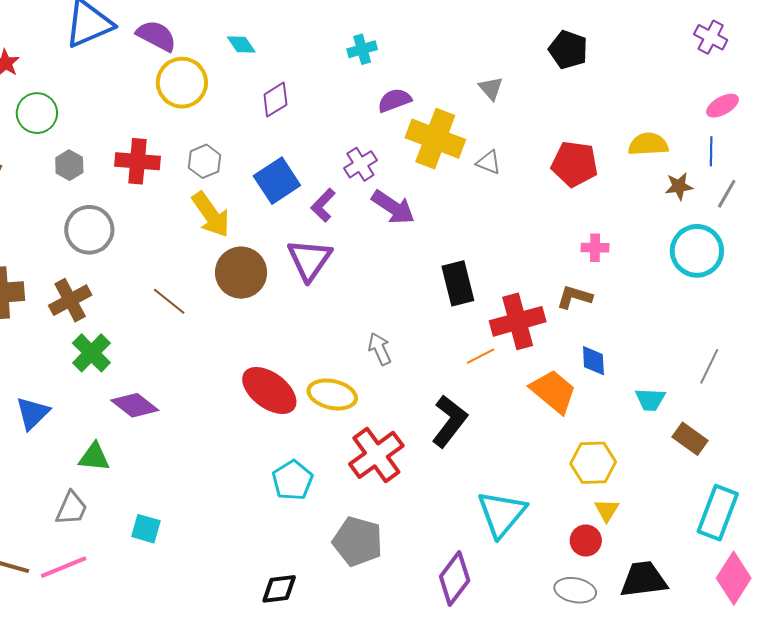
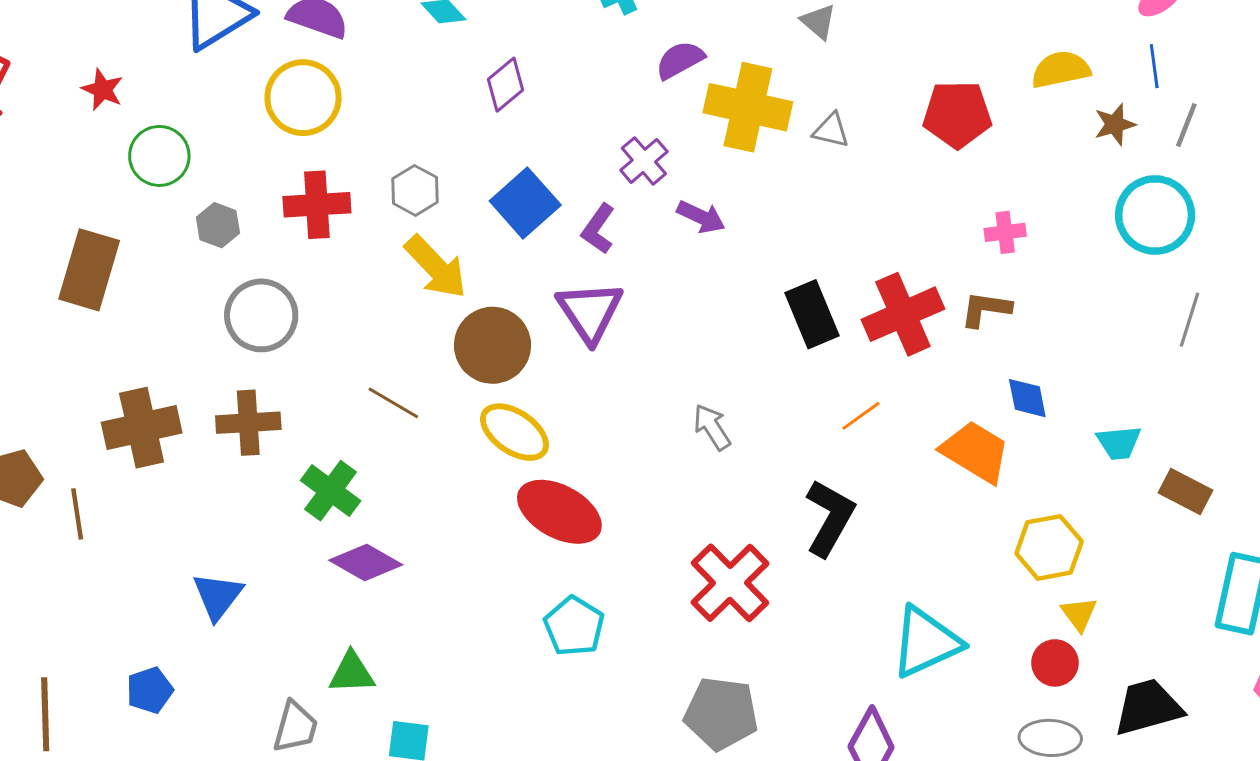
yellow circle: (182, 83) -> (303, 98), moved
purple arrow: (393, 207) -> (701, 217), size x0.7
brown cross: (70, 300) -> (248, 423), turned 33
red cross: (518, 321) -> (903, 314), moved
green cross: (91, 353) -> (331, 491), moved
gray line: (709, 366) -> (1190, 320), moved
yellow ellipse: (332, 394) -> (514, 432), moved, turned 30
green triangle: (94, 457) -> (352, 673), moved
cyan pentagon: (293, 480) -> (574, 626), moved
cyan triangle: (502, 514) -> (926, 642), turned 34

